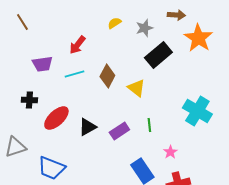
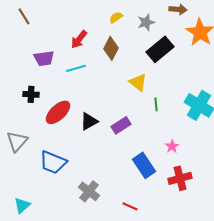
brown diamond: (107, 76) -> (111, 48), moved
green line: (149, 125) -> (156, 104), moved
gray triangle: (15, 147) -> (17, 141), turned -30

